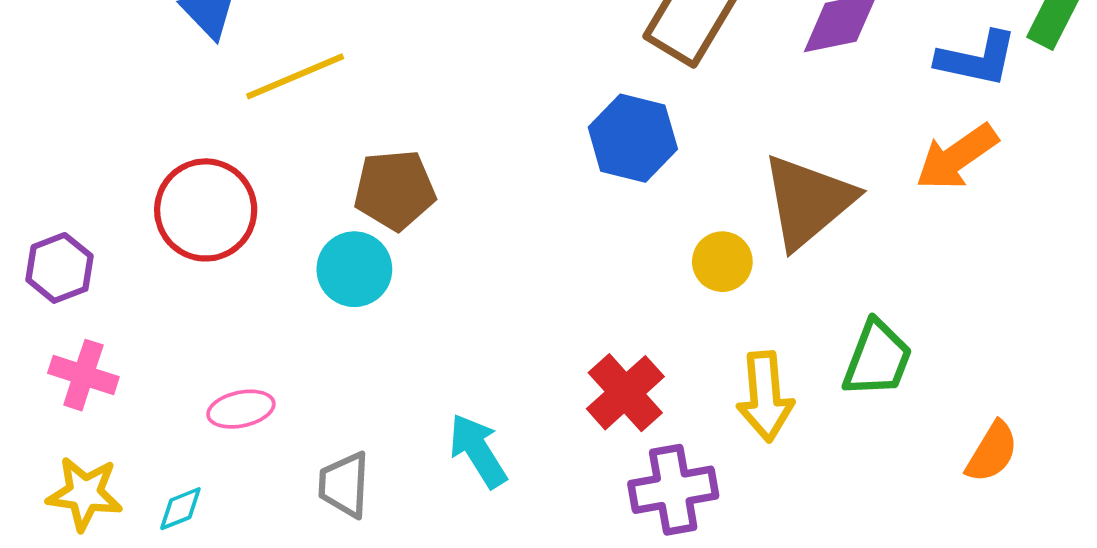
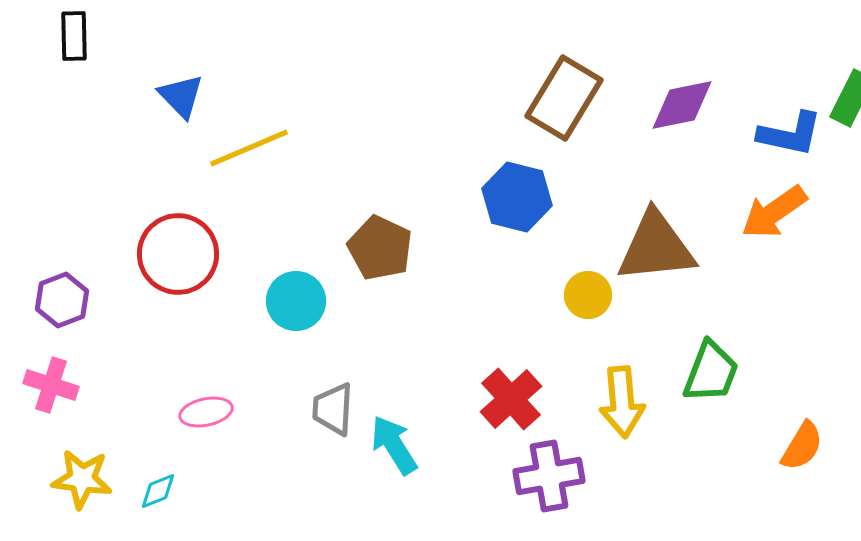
brown pentagon: (395, 190) -> (380, 248), moved, turned 30
brown triangle: (808, 201) -> (656, 247), turned 34
pink cross: (83, 375) -> (51, 385), moved
gray trapezoid: (344, 485) -> (333, 409), moved

